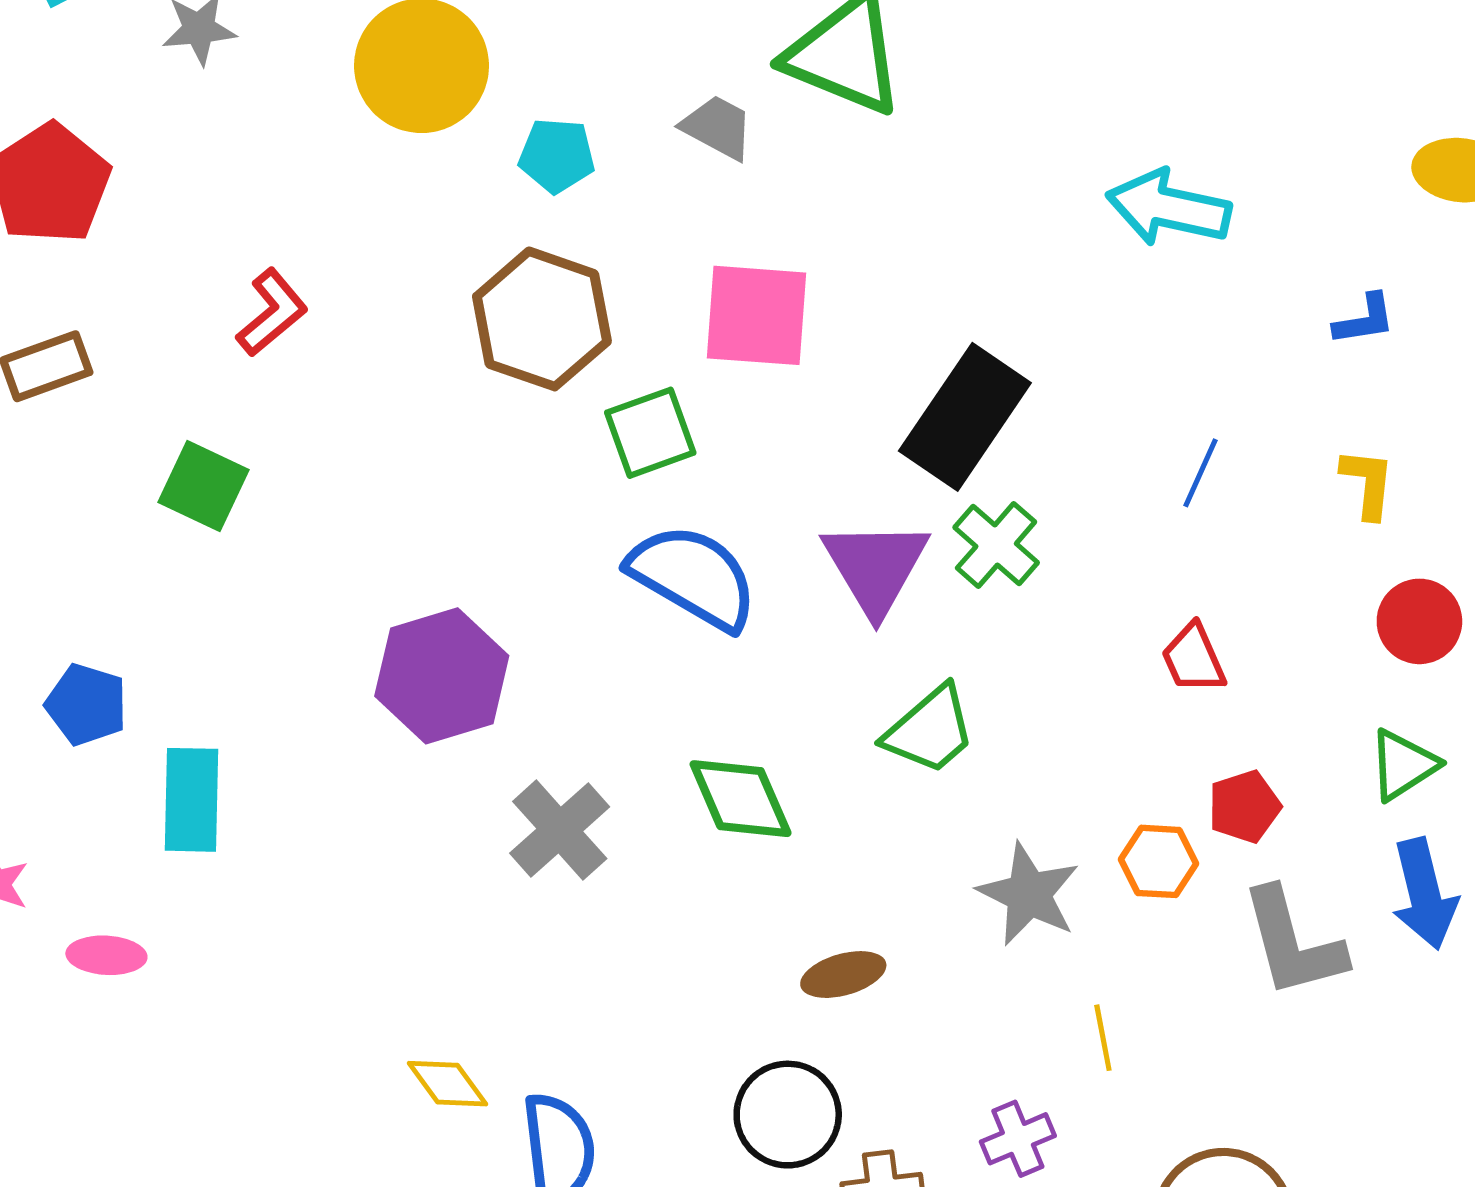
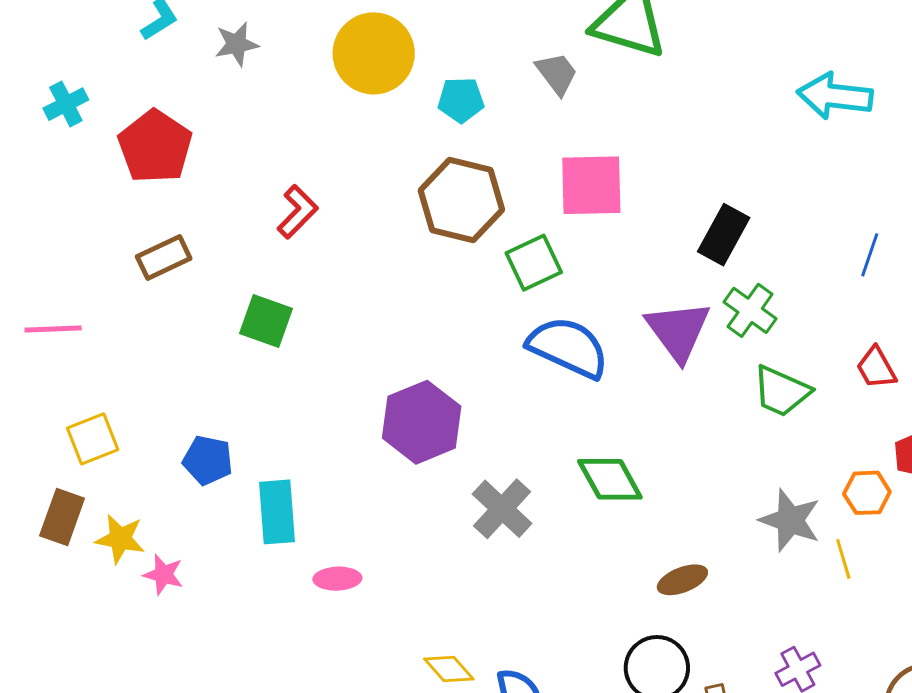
gray trapezoid: (718, 127) -> (557, 73), turned 30
black rectangle: (965, 417) -> (724, 235), size x0.7
green trapezoid: (930, 730) -> (781, 391), moved, turned 70
pink ellipse: (106, 955) -> (337, 579), moved
yellow line: (1103, 1038) -> (843, 559), moved

